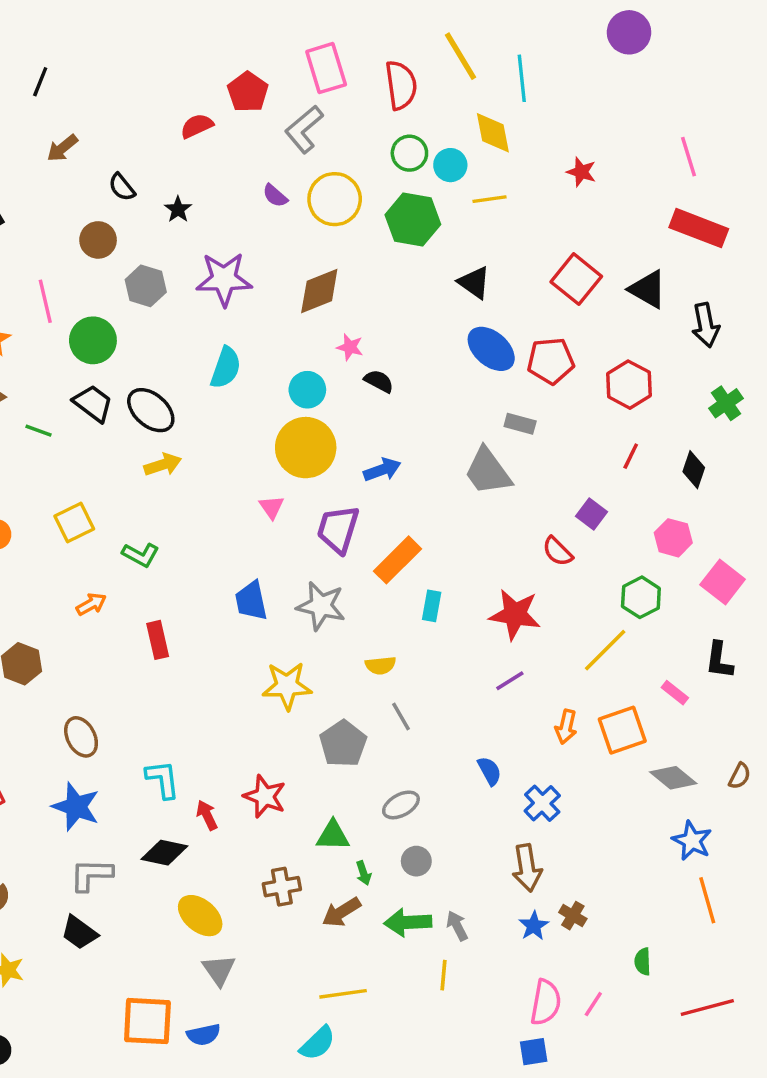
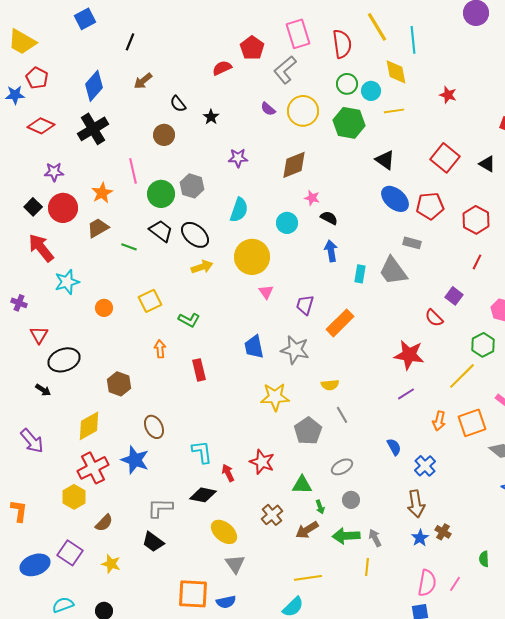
purple star: (224, 279) -> (238, 158), size x0.6
gray hexagon: (146, 286) -> (192, 186), moved
black triangle: (648, 289) -> (487, 164), size x0.7
yellow circle: (306, 448) -> (252, 257), moved
blue arrow: (382, 470) -> (331, 251), moved, turned -80
purple trapezoid: (338, 529) -> (305, 305), size x0.7
orange arrow: (91, 604) -> (160, 349), turned -66
cyan rectangle: (432, 606) -> (360, 274), moved
blue star: (76, 807) -> (135, 460), moved
brown cross: (282, 887) -> (272, 515), turned -30

